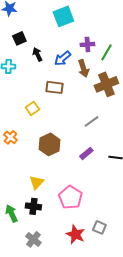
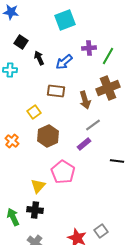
black square: (19, 38) -> (21, 42), turned -32
brown arrow: (83, 68) -> (85, 100), moved
brown hexagon: (49, 144) -> (48, 136), moved
purple rectangle: (86, 153) -> (84, 144), moved
pink pentagon: (70, 197) -> (63, 172), moved
gray square: (99, 227) -> (101, 231), turned 32

